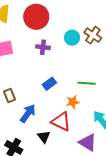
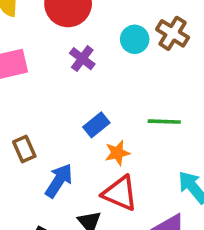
purple cross: (43, 47) -> (82, 59), turned 32
orange star: (73, 102) -> (117, 153), moved

